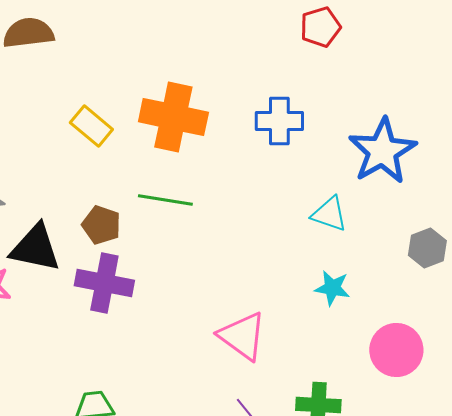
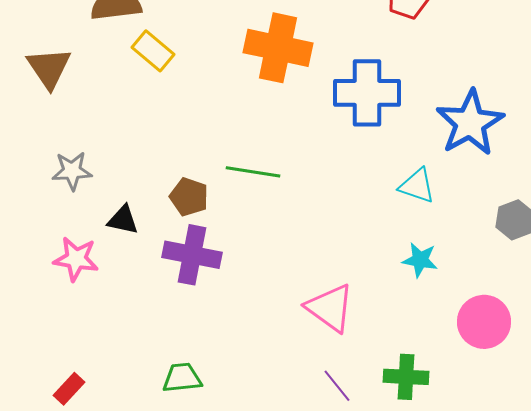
orange cross: (173, 117) -> (278, 48), moved
blue cross: (279, 121) -> (367, 93), size x1.4
yellow rectangle: (91, 126) -> (153, 51), moved
black triangle: (35, 248) -> (123, 220), size x0.6

